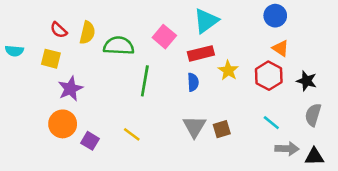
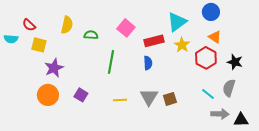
cyan triangle: (206, 21) -> (177, 22), moved
red semicircle: (59, 30) -> (29, 25), moved
green semicircle: (119, 46) -> (91, 35), size x0.6
yellow star: (228, 70) -> (182, 45), moved
gray semicircle: (313, 115) -> (229, 88), moved
yellow line: (132, 134) -> (120, 100), moved, turned -40
purple square: (90, 141) -> (81, 95), moved

